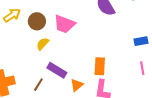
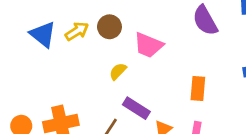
brown circle: (37, 21) -> (109, 27), moved
orange rectangle: (100, 66) -> (198, 89), moved

